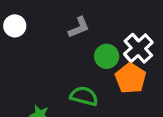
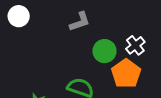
white cross: (138, 48) -> (135, 45), size x0.7

